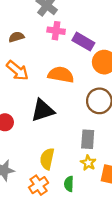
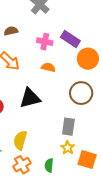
pink cross: (56, 31) -> (45, 42), moved
orange semicircle: (61, 75) -> (48, 67), size x0.6
yellow semicircle: (47, 159) -> (20, 140), moved

